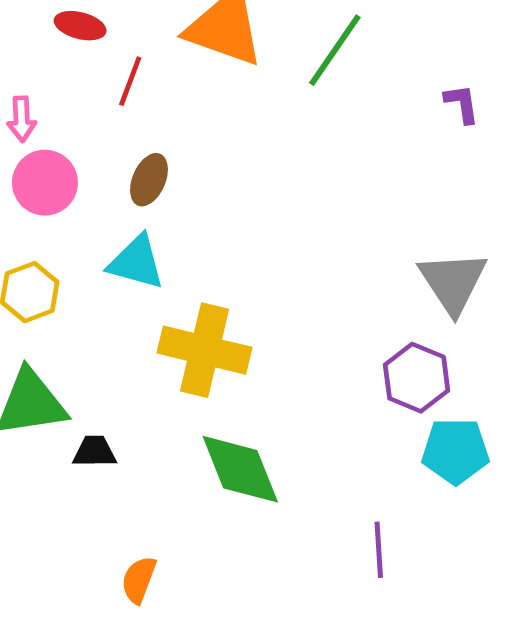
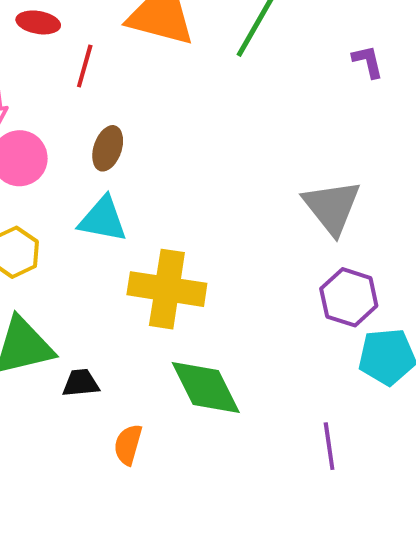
gray triangle: (453, 282) -> (332, 207), moved
orange semicircle: (139, 580) -> (128, 445), moved

